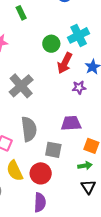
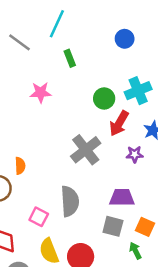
gray cross: (21, 86) -> (86, 150), moved
gray square: (53, 150) -> (113, 226), moved
green arrow: (85, 166) -> (135, 251), turned -112

